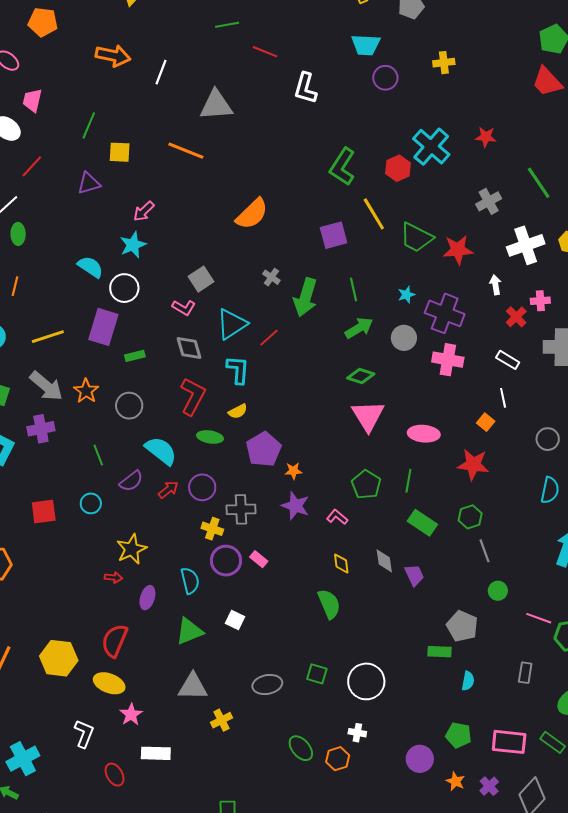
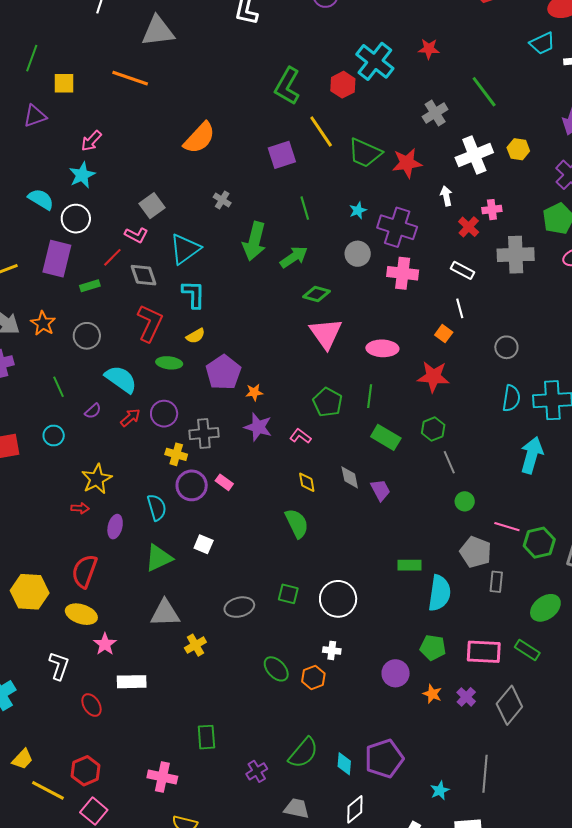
green arrow: (305, 297) -> (254, 241), moved
green arrow: (359, 328) -> (294, 257), moved
red line: (269, 338) -> (112, 257), moved
purple semicircle: (131, 481) -> (93, 411), size x0.7
gray pentagon: (462, 626) -> (476, 552), moved
cyan semicircle: (468, 681) -> (439, 593), size x1.8

